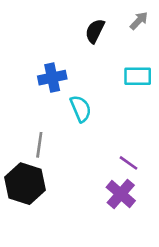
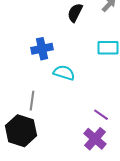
cyan semicircle: (81, 109) -> (64, 73), turned -50

